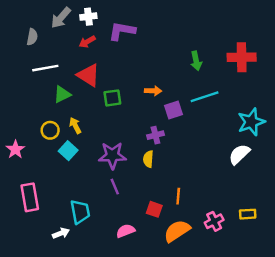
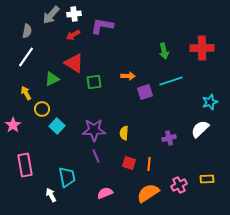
white line: (45, 68) -> (26, 57), moved, turned -45
cyan star: (251, 122) -> (210, 102), size x0.7
yellow arrow: (75, 126) -> (26, 93), moved
purple cross: (155, 135) -> (169, 138), moved
red square: (154, 209) -> (129, 163), moved
white arrow: (61, 233) -> (51, 195), turned -96

